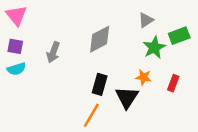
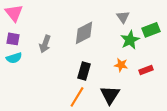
gray triangle: (146, 20) -> (123, 17), turned -32
red rectangle: (173, 83) -> (146, 70), turned 48
black triangle: (127, 97) -> (110, 95), moved

